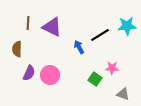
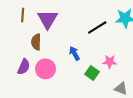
purple triangle: (52, 27) -> (48, 19), turned 35
blue arrow: (79, 47) -> (74, 53), moved
brown semicircle: (17, 49) -> (36, 42), moved

